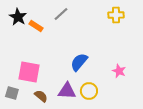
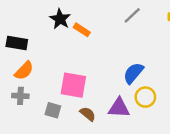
gray line: (61, 14) -> (132, 15), moved
yellow circle: (89, 91) -> (145, 97), moved

